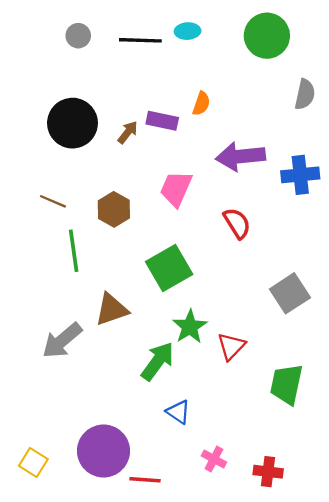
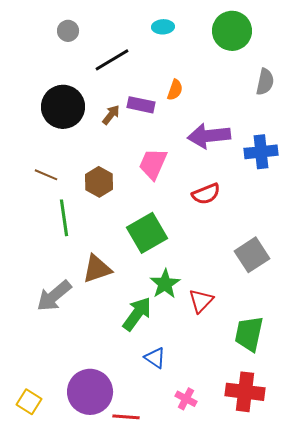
black line: (140, 40) -> (112, 60), moved, turned -33
red semicircle: (237, 223) -> (206, 194), turned 100
red cross: (268, 472) -> (245, 392), moved, size x1.5

